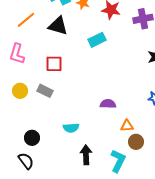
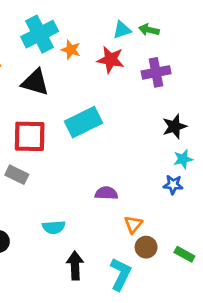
cyan rectangle: (97, 40) -> (84, 122), moved, size x1.4
red square: (54, 64) -> (30, 136), size x1.4
orange triangle: (127, 126) -> (133, 224), turned -48

